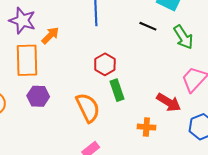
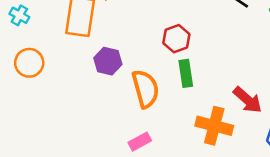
purple hexagon: (38, 96) -> (108, 61), moved
orange cross: (146, 127) -> (214, 126), size x1.6

